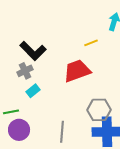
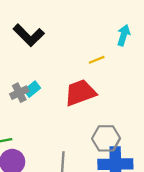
black L-shape: (33, 51) -> (29, 35), moved
cyan rectangle: (33, 91) -> (32, 89), moved

